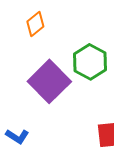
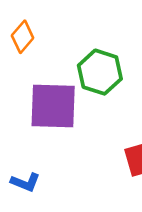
purple square: (49, 81) -> (53, 106), turned -33

